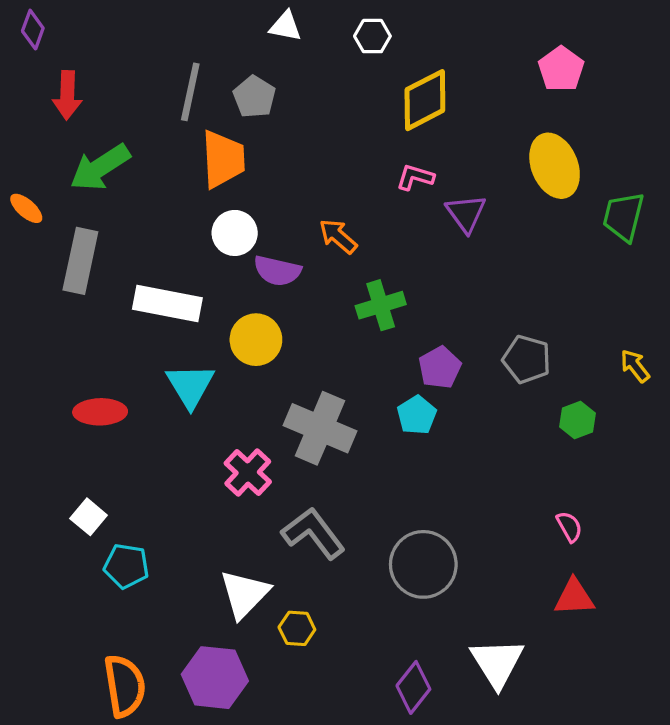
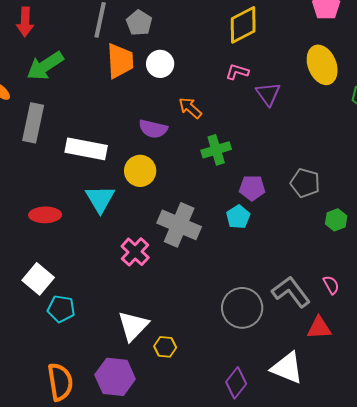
white circle: (235, 233) -> (160, 64), moved
purple pentagon: (440, 368) -> (252, 188), turned 30
white square: (89, 517) -> (38, 279), size x1.4
gray L-shape: (313, 533) -> (291, 292), moved
red triangle: (574, 597) -> (319, 328), moved
white triangle: (497, 663) -> (287, 368), turned -36

